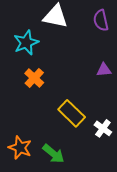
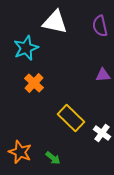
green arrow: (53, 154) -> (53, 158), size x0.7

